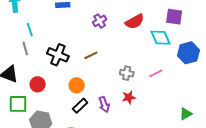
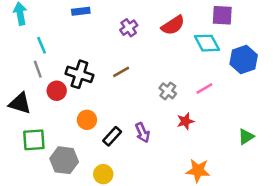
gray cross: (127, 73) -> (168, 91), turned 32
red circle: (38, 84) -> (57, 91), moved
orange circle: (77, 85) -> (87, 120), moved
red star: (129, 97) -> (185, 121), moved

